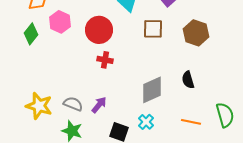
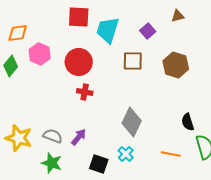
black semicircle: (188, 80) -> (188, 122), moved
gray diamond: (152, 90) -> (132, 122), turned -40

